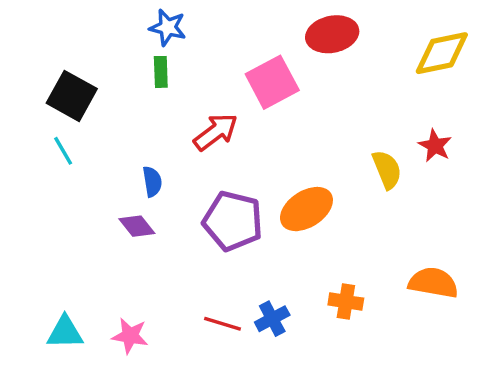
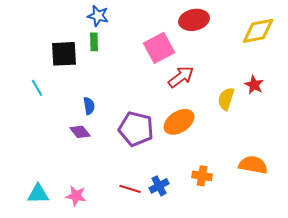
black square: (72, 96) -> (64, 54), moved, turned -32
red arrow: (216, 132) -> (181, 77), moved
yellow semicircle: (387, 170) -> (226, 99), turned -140

